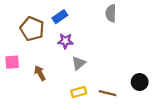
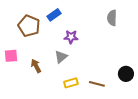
gray semicircle: (111, 13) -> (112, 18), moved
purple star: (65, 41) -> (71, 37), moved
gray triangle: (79, 63) -> (61, 57), moved

